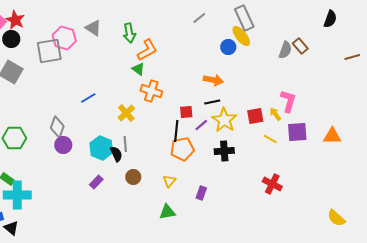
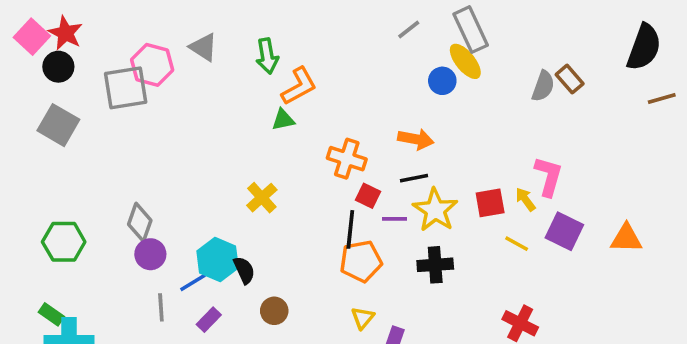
gray line: (199, 18) -> (409, 30), moved
black semicircle: (330, 19) -> (644, 47), moved, size x1.5
green triangle: (138, 69) -> (283, 120), turned -48
orange cross: (151, 91) -> (347, 159), moved
blue line: (88, 98) -> (193, 283), moved
red square: (186, 112) -> (368, 196), turned 32
purple line: (201, 125) -> (395, 219), turned 40
purple square: (297, 132) -> (564, 231), turned 30
gray line: (125, 144) -> (161, 307), moved
yellow triangle: (169, 181) -> (363, 318), moved

